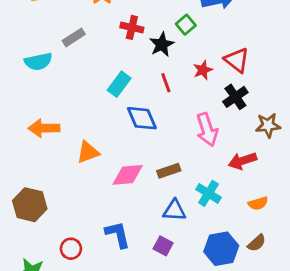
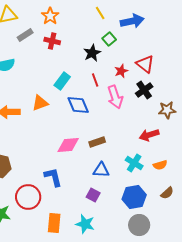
red cross: (132, 27) -> (52, 41), moved
gray rectangle: (74, 37) -> (25, 35), moved
pink arrow: (207, 130) -> (115, 97), moved
orange triangle: (88, 152) -> (40, 103), moved
cyan cross: (208, 193) -> (134, 163), moved
blue L-shape: (118, 235) -> (53, 177), moved
brown semicircle: (257, 243) -> (167, 193), moved
red circle: (71, 249) -> (28, 197), size x1.6

